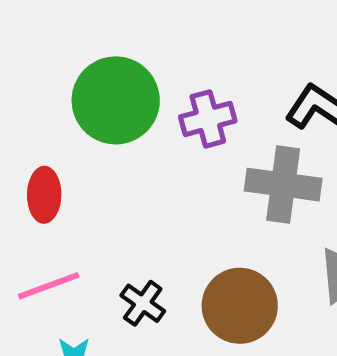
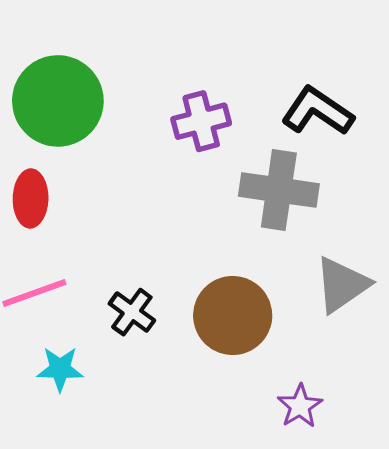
green circle: (116, 100) -> (58, 101), moved

